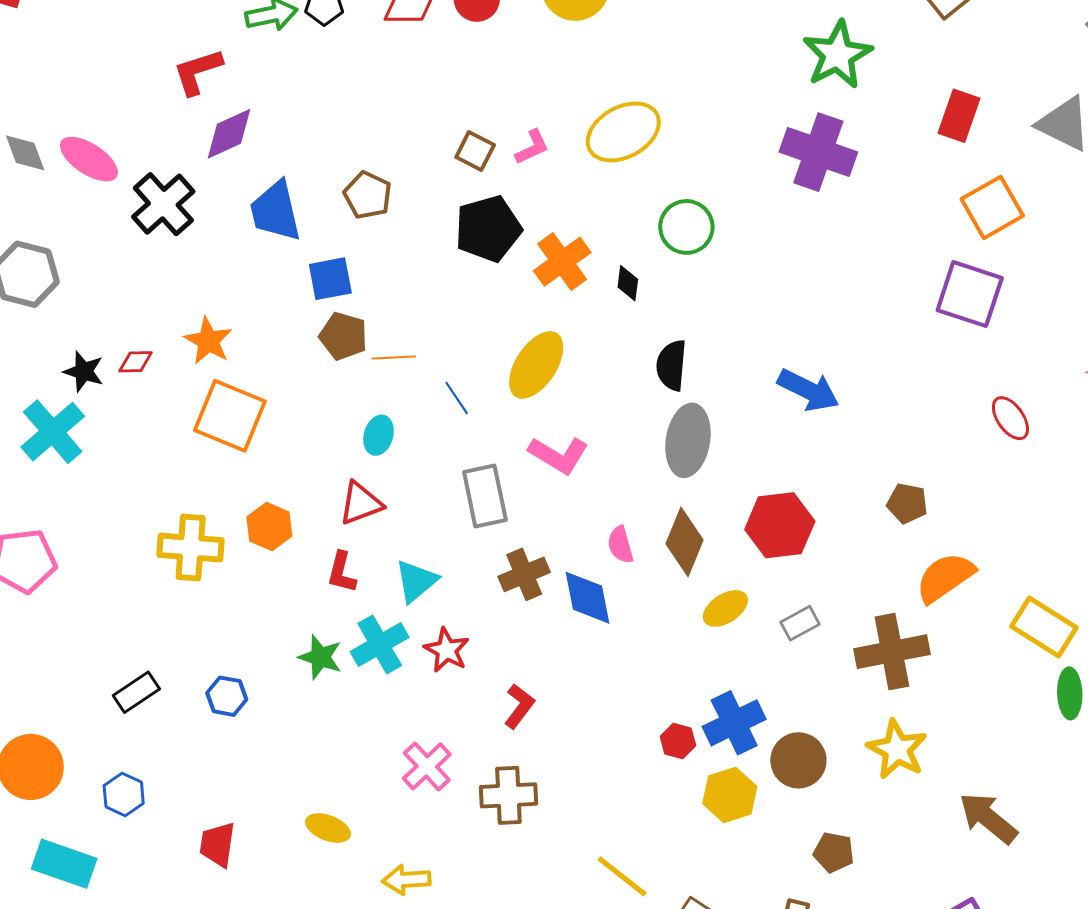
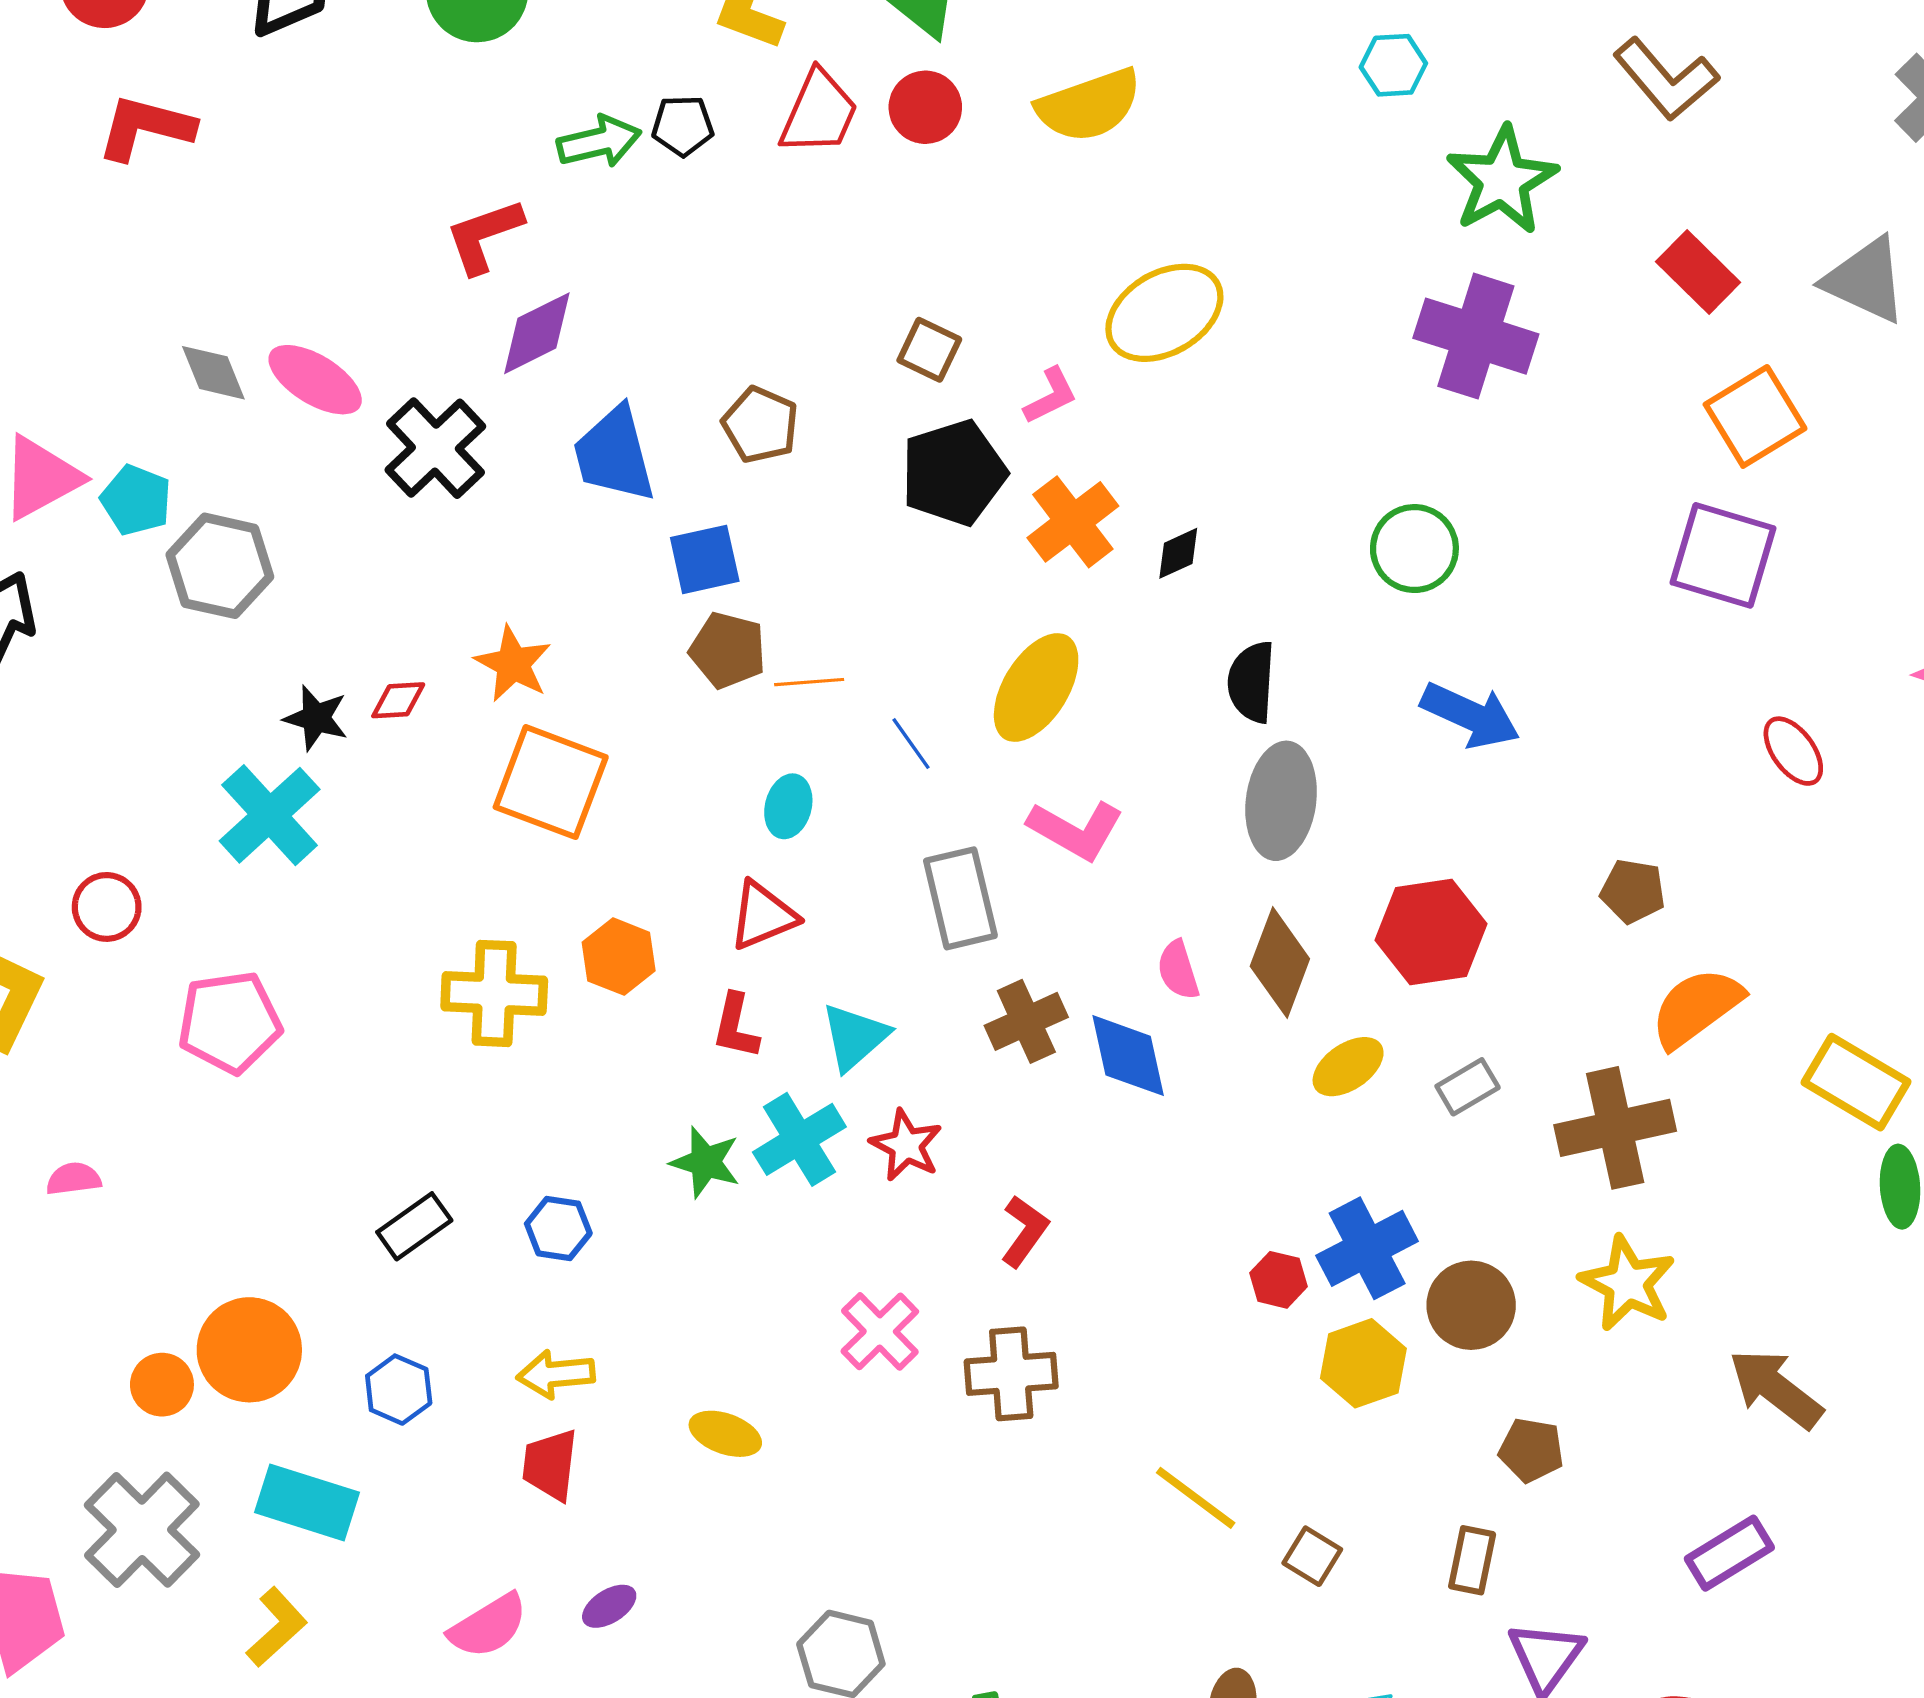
red rectangle: (959, 116) -> (1698, 272), turned -63
pink L-shape: (532, 147) -> (1051, 396), moved
green circle: (686, 227) -> (1414, 549), moved
black diamond: (628, 283) -> (1178, 553), turned 60
yellow arrow: (406, 880) -> (556, 1374), moved

